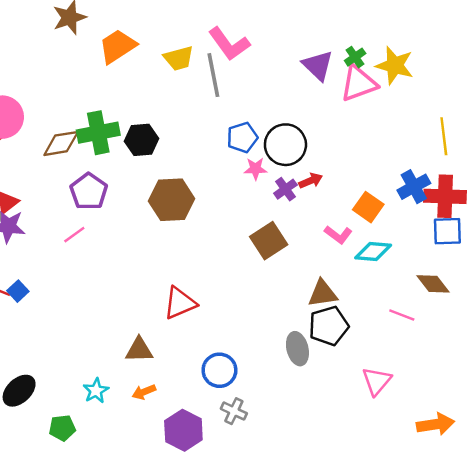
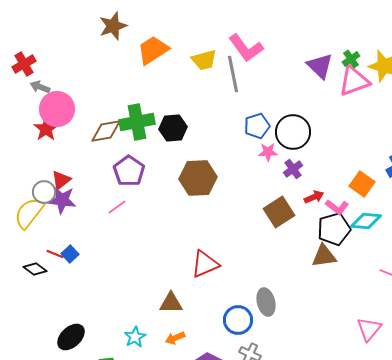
red arrow: (311, 181) -> (314, 197), moved
black pentagon: (329, 326) -> (334, 229), moved
gray ellipse: (297, 349) -> (266, 302), moved

